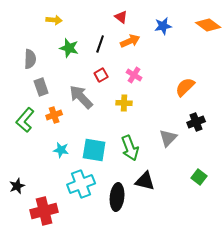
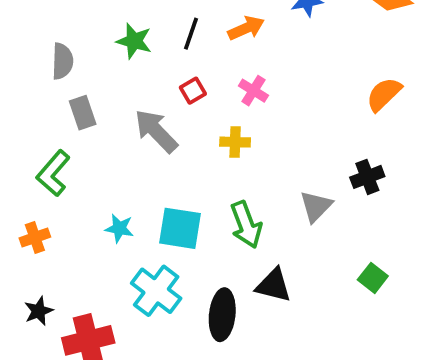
orange semicircle: (185, 87) -> (384, 94), moved
orange cross: (54, 115) -> (35, 238), moved
cyan cross: (81, 184) -> (156, 291), turned -32
black star: (17, 186) -> (39, 311), moved

